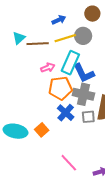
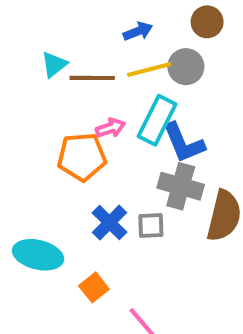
orange pentagon: (60, 88) -> (82, 157), moved
blue cross: (66, 113) -> (109, 223), moved
gray square: (88, 117) -> (151, 226), moved
orange square: (42, 130) -> (94, 287), moved

